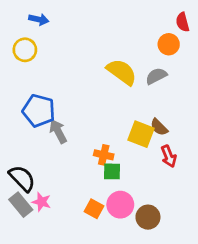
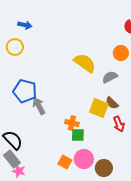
orange circle: (169, 44) -> (121, 53), moved
gray semicircle: (156, 76) -> (110, 77), moved
pink star: (41, 202) -> (19, 171), moved

